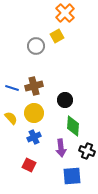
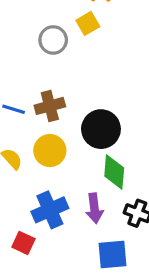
black circle: (65, 100) -> (101, 129), size x1.5
blue cross: (34, 137) -> (50, 210), moved, size x1.5
red square: (29, 165) -> (23, 243), moved

